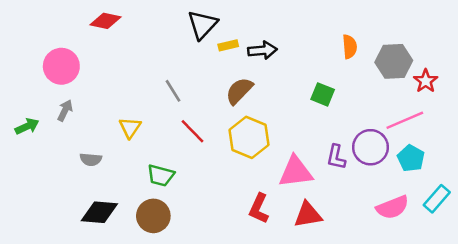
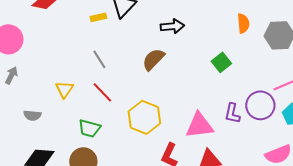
yellow rectangle: (228, 45) -> (98, 17), moved
green square: (323, 94) -> (221, 62), turned 30
red line: (193, 131) -> (102, 92), moved
yellow hexagon: (249, 137) -> (144, 117), moved

